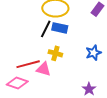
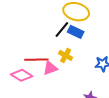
pink triangle: (43, 69) -> (50, 68), turned -49

